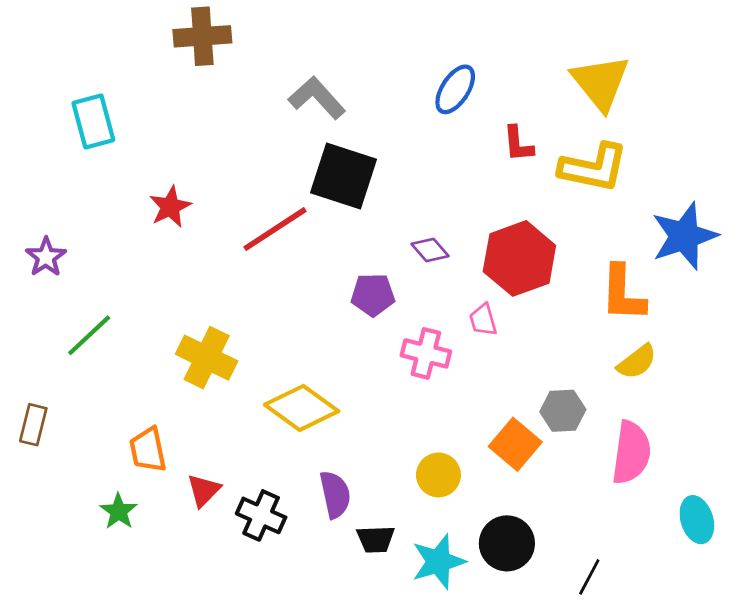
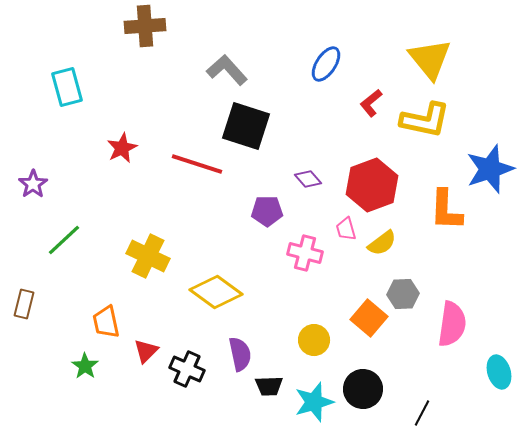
red L-shape: (518, 144) -> (371, 103), turned 56
red line: (275, 229) -> (197, 164), turned 51
yellow semicircle: (637, 362) -> (382, 243), moved

